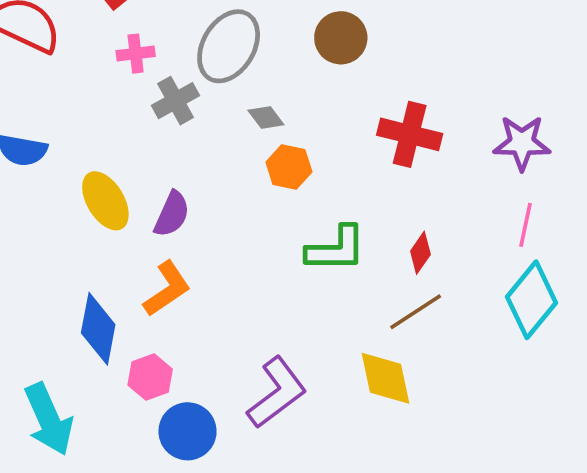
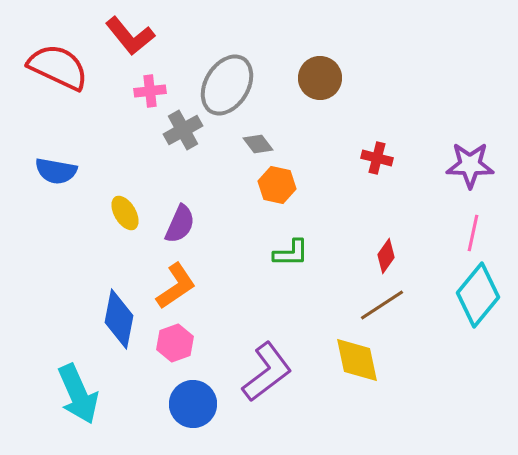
red cross: (410, 134) -> (377, 158), size x0.6
yellow ellipse: (105, 201) -> (125, 213), size x0.7
green L-shape: (336, 249) -> (291, 253), moved, size x0.7
pink hexagon: (150, 377) -> (175, 343), moved

